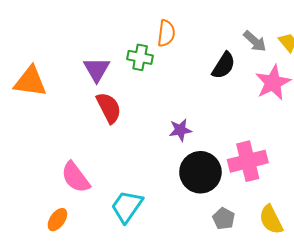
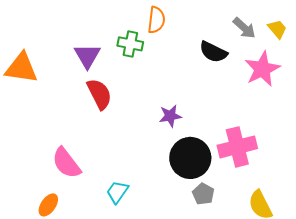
black semicircle: (224, 65) -> (213, 52), turned 84
cyan trapezoid: (127, 206) -> (117, 192), size x0.7
gray pentagon: (224, 219) -> (203, 194), moved

